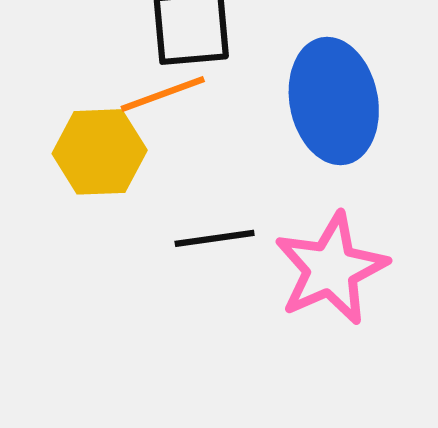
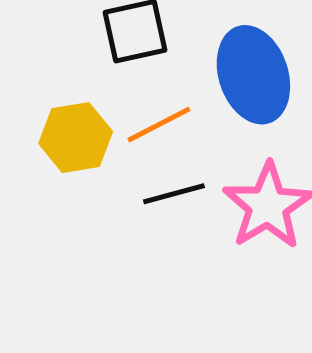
orange line: (163, 94) -> (159, 125), moved

